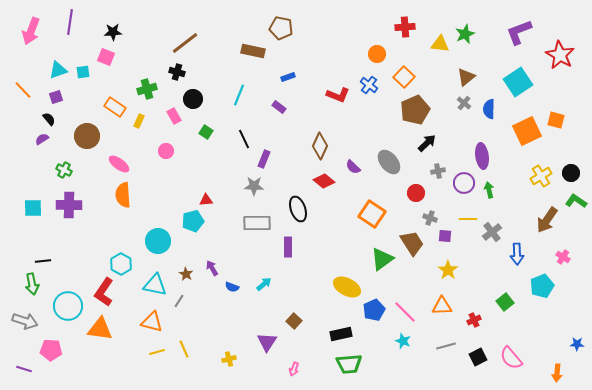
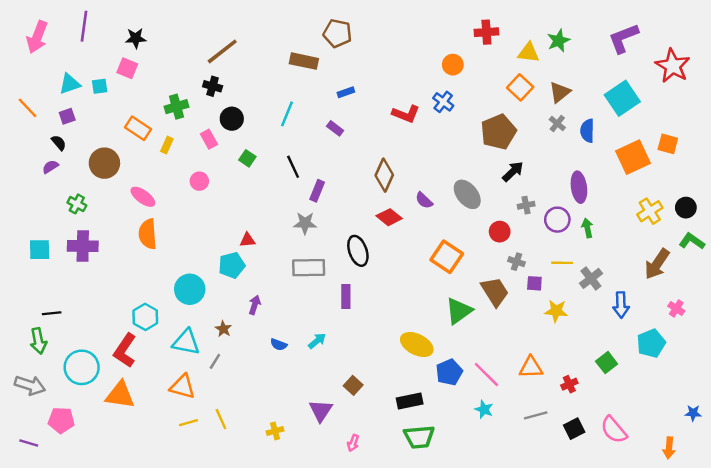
orange square: (404, 77) -> (520, 87), moved
purple arrow: (212, 268) -> (255, 305), moved, turned 49
yellow star: (448, 270) -> (556, 311), moved, turned -30

